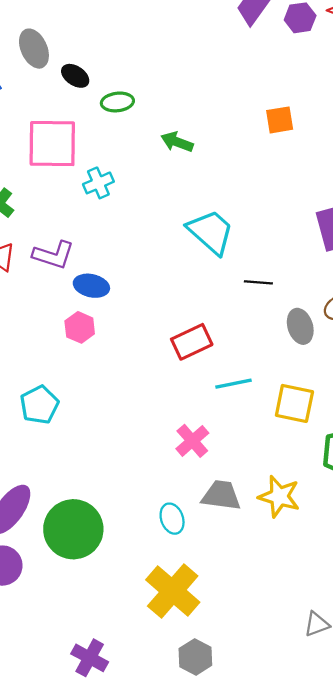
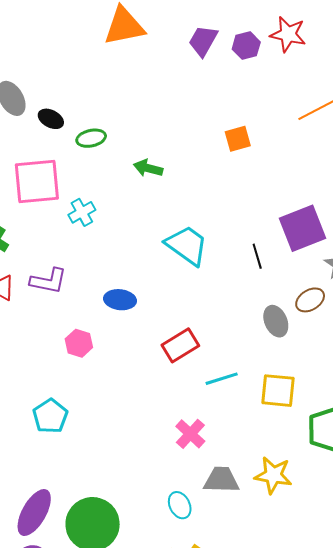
black line: (258, 282) -> (257, 256), moved, turned 75
blue ellipse: (91, 286) -> (120, 300), moved

